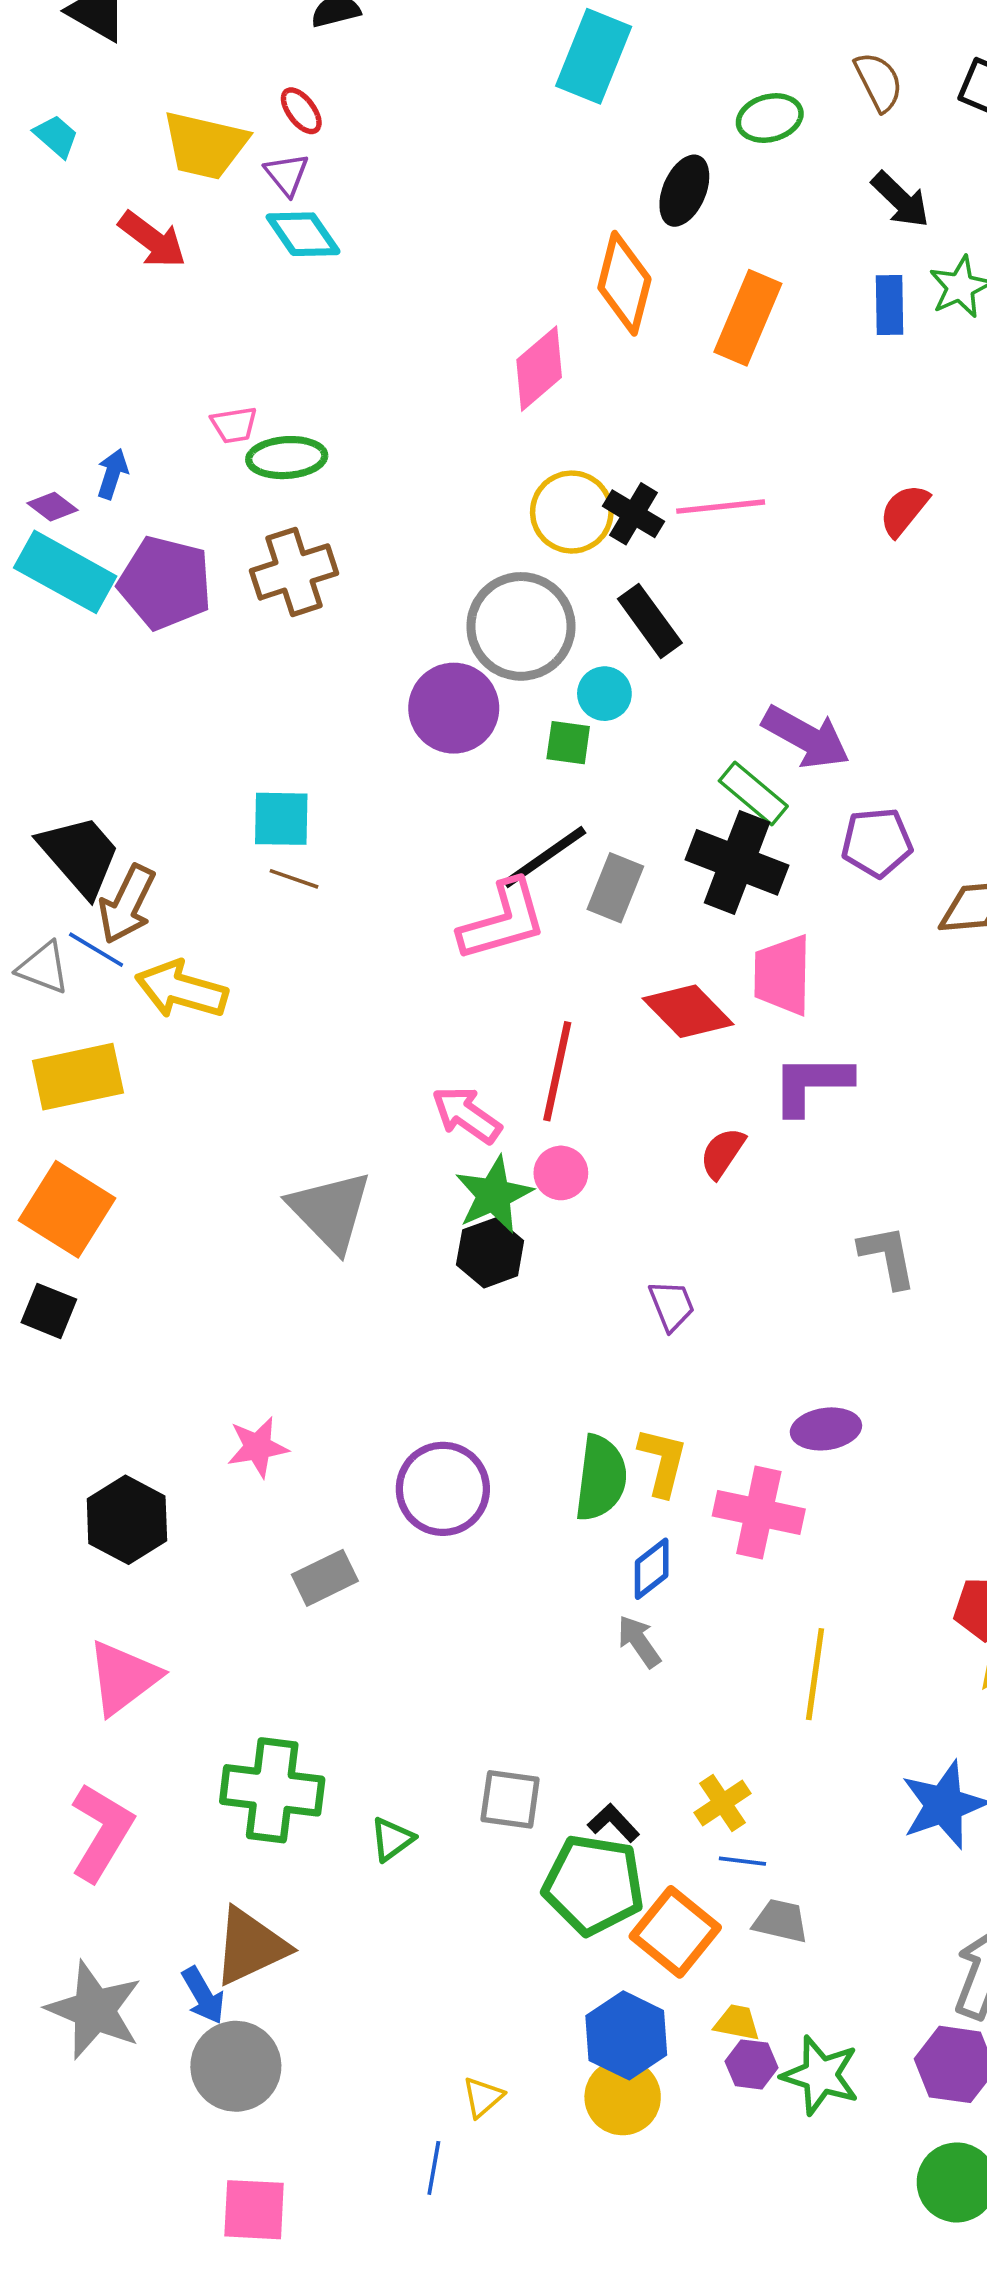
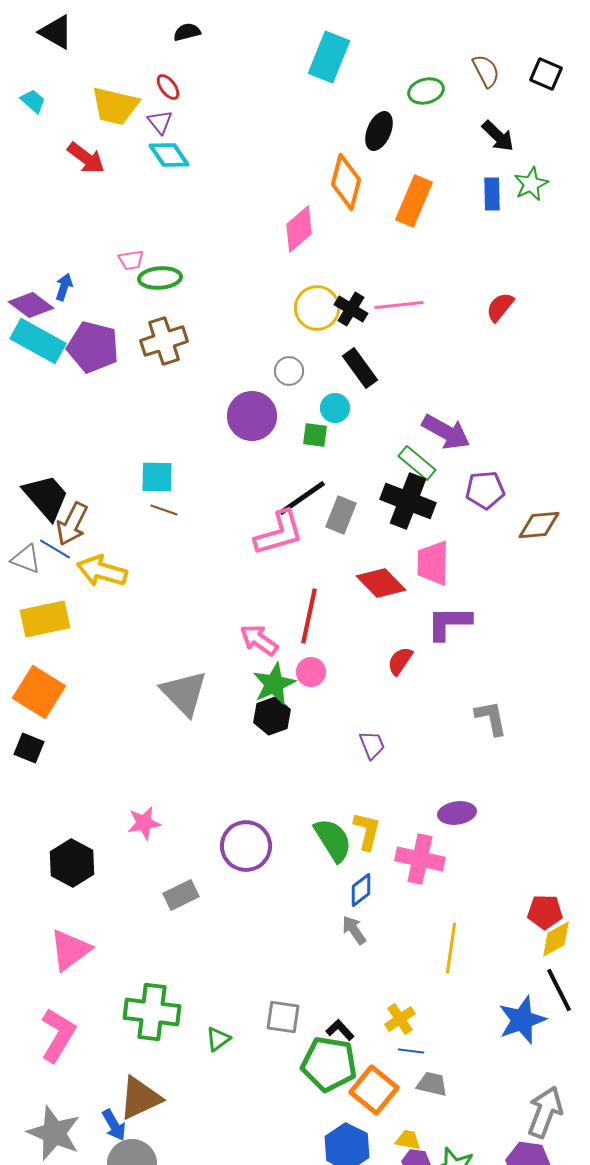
purple diamond: (52, 507) -> (31, 305), size x1.6
gray circle: (521, 626) -> (289, 371), size x0.5
green semicircle: (601, 1478) -> (333, 840), turned -39

